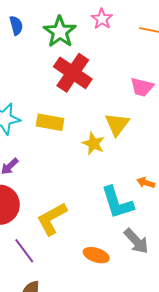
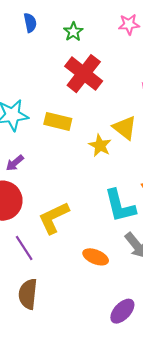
pink star: (102, 19) -> (129, 24), moved, turned 30
green star: (60, 32) -> (73, 32), size x0.6
yellow triangle: (117, 124) -> (125, 128), turned -32

